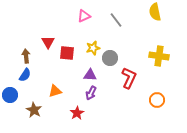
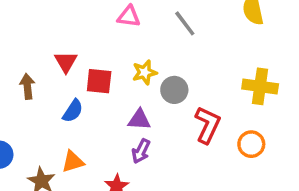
pink triangle: (84, 16) -> (129, 16), turned 32
blue semicircle: (25, 75) -> (73, 111), moved
orange triangle: (55, 91) -> (73, 162), moved
orange circle: (157, 100) -> (251, 144), moved

